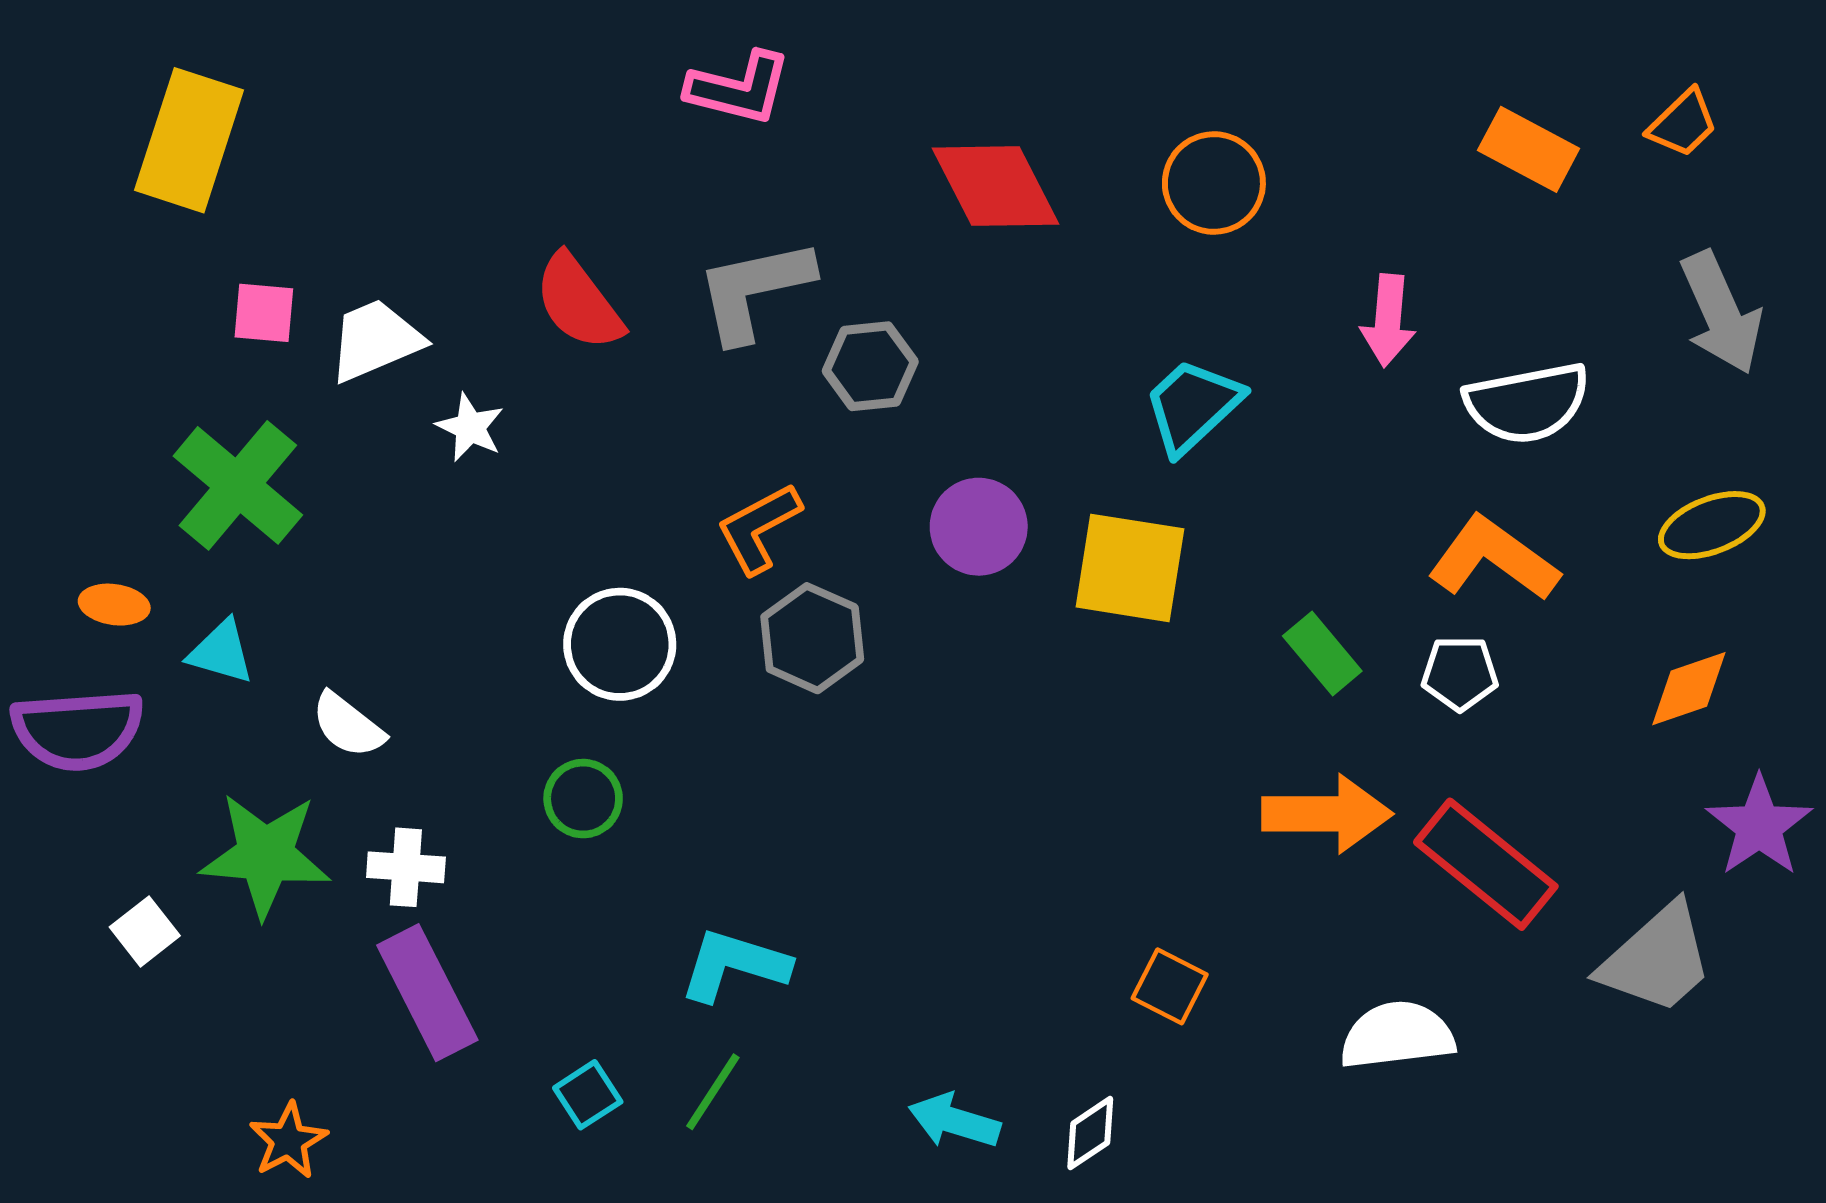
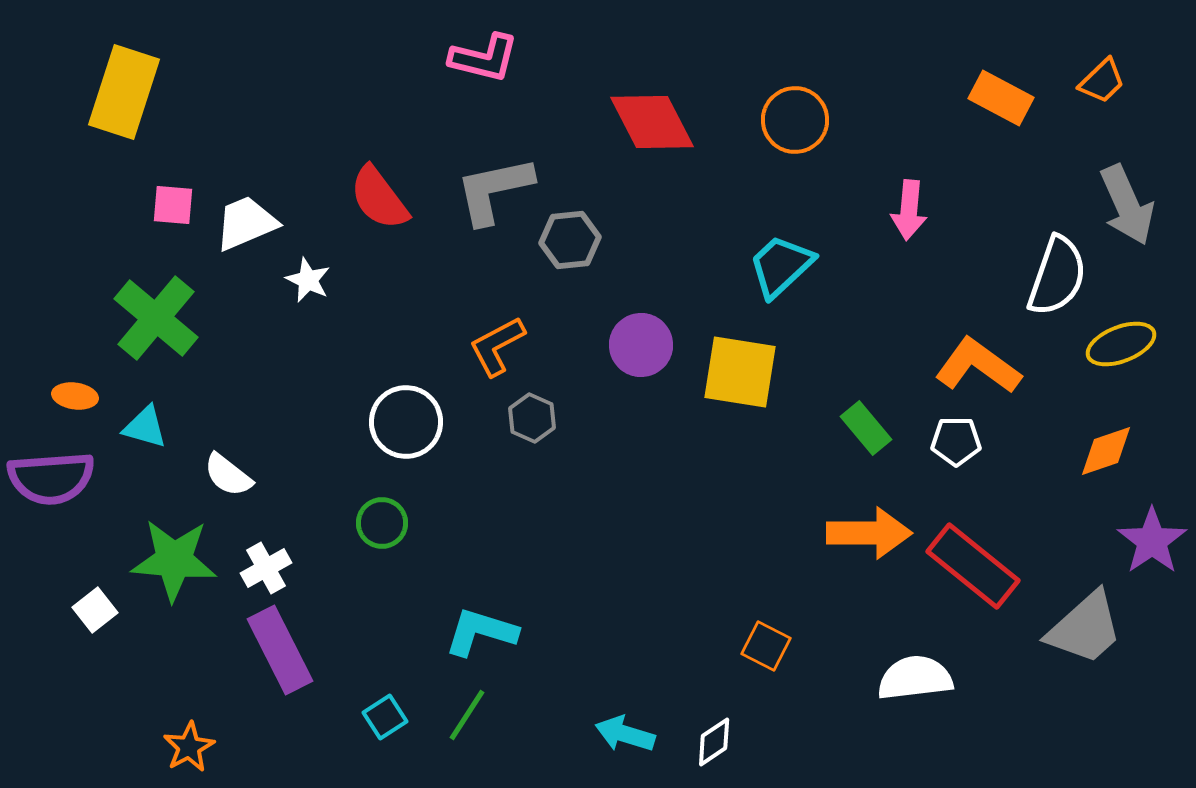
white semicircle: (1527, 403) -> (1057, 276), moved, turned -60
gray hexagon: (812, 638) -> (532, 418), size x0.7
white cross: (406, 867) -> (266, 568), turned -33

